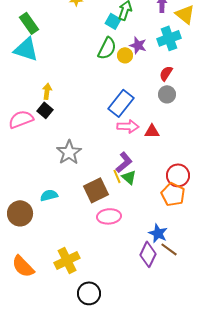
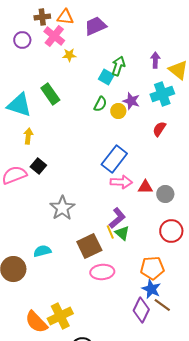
green rectangle: (29, 23) -> (50, 94), moved
green semicircle: (107, 48) -> (100, 104), size x0.7
yellow arrow: (47, 91) -> (28, 136), moved
gray circle: (167, 94) -> (165, 194), moved
orange pentagon: (173, 194) -> (152, 268), moved, turned -30
orange semicircle: (23, 266) -> (36, 322), moved

